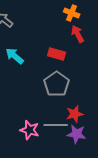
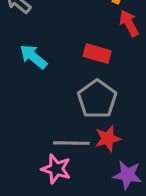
red star: (75, 114) -> (108, 139), moved
gray line: (56, 125) -> (71, 143), moved

